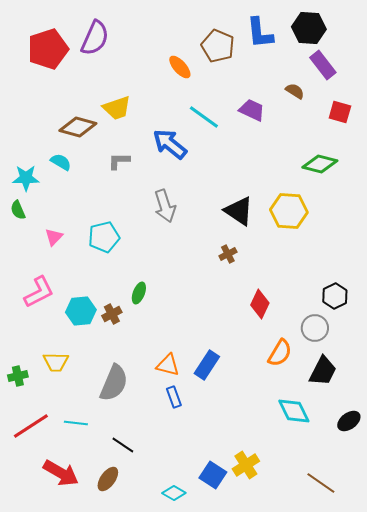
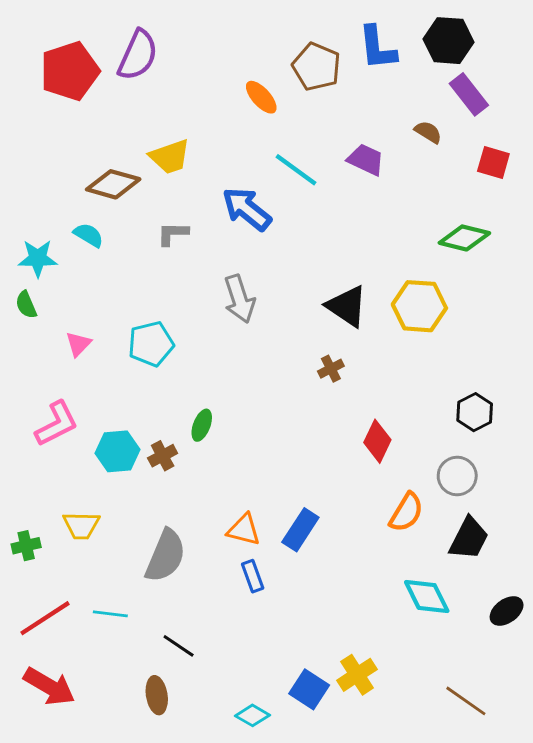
black hexagon: (335, 296) -> (475, 412), moved
red arrow: (61, 473) -> (49, 686), moved
brown ellipse: (108, 479) -> (157, 695), turned -45

